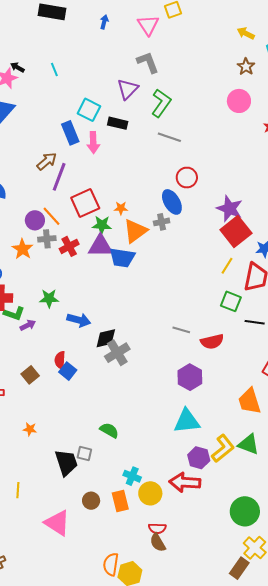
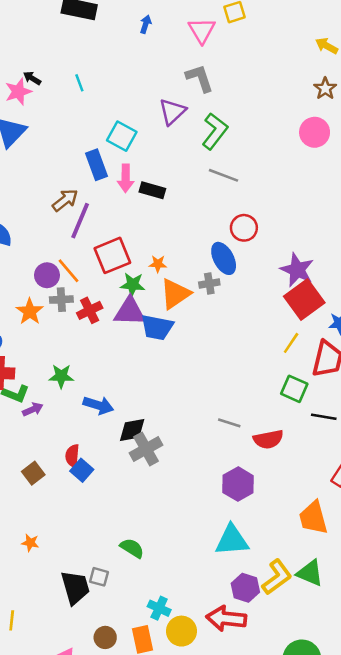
black rectangle: (118, 123) -> (152, 190), moved

